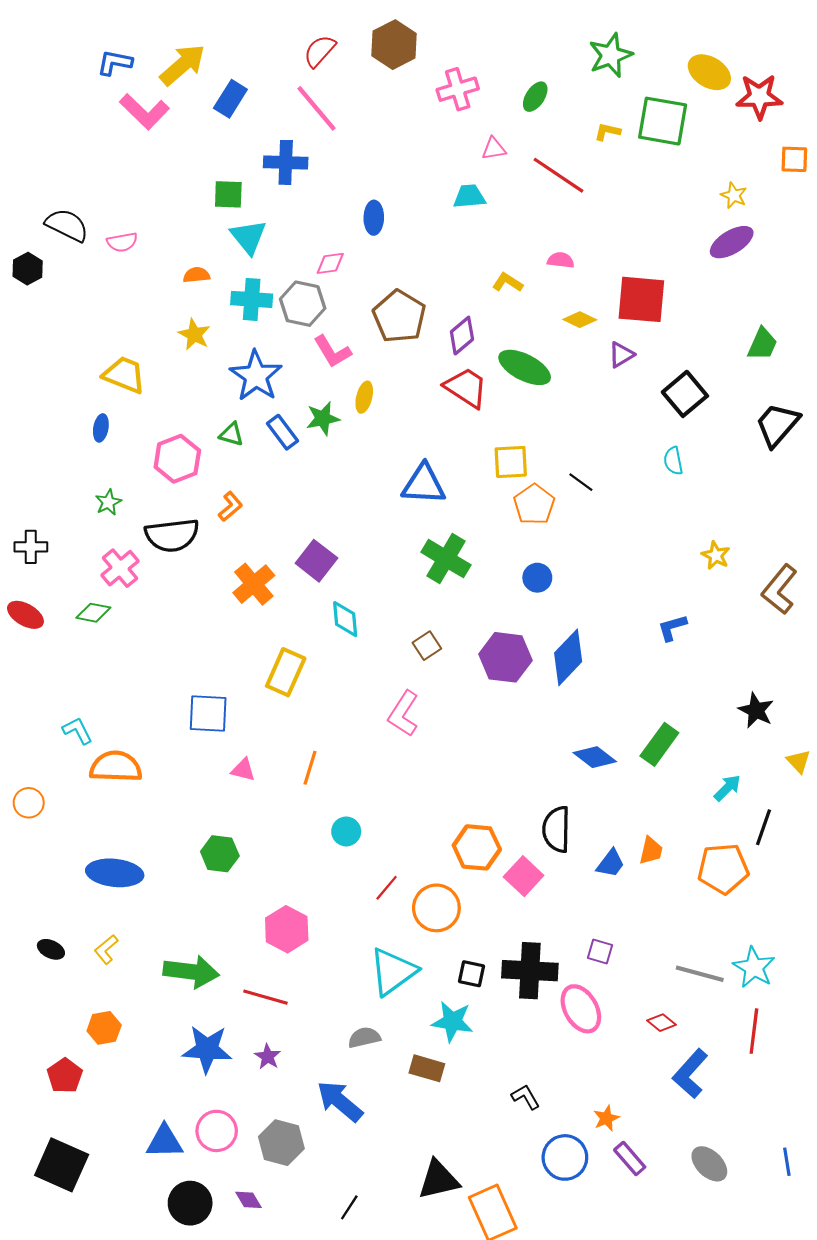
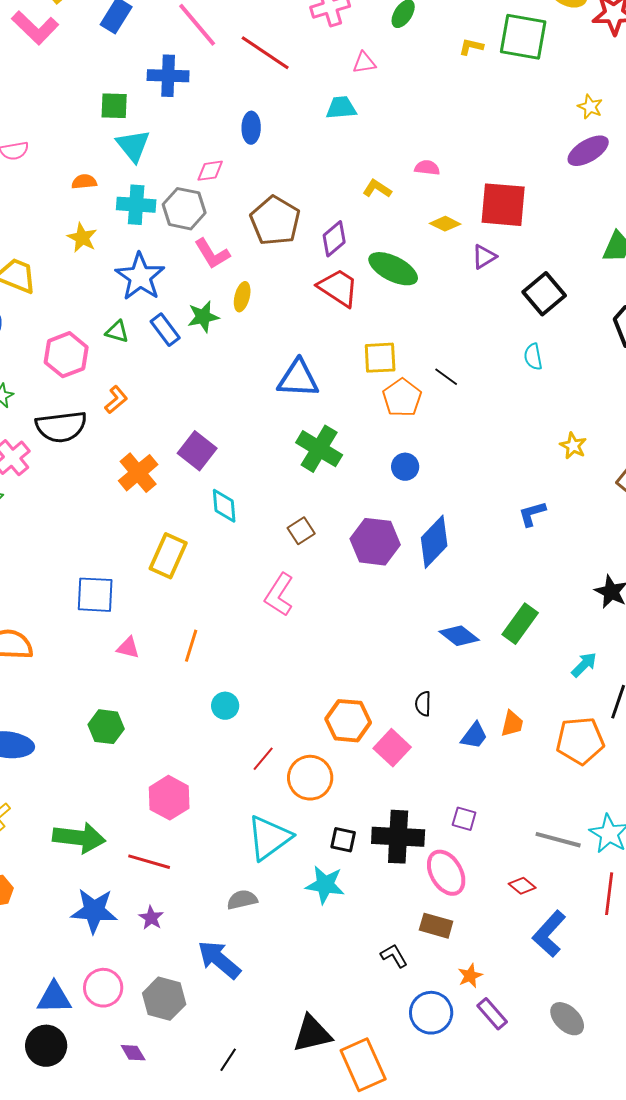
red line: (559, 175) -> (265, 53), moved
black semicircle: (556, 829) -> (423, 704), size x0.6
brown rectangle: (427, 1068) -> (436, 926), moved
black circle: (190, 1203) -> (46, 1046), moved

